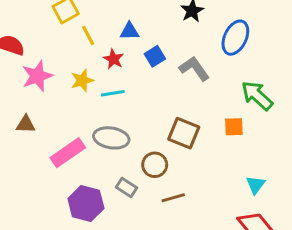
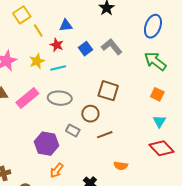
blue ellipse: (235, 38) -> (153, 26), moved
blue square: (155, 56) -> (86, 49), moved
orange square: (234, 127) -> (157, 94), moved, turned 32
pink rectangle: (68, 153) -> (27, 98), moved

